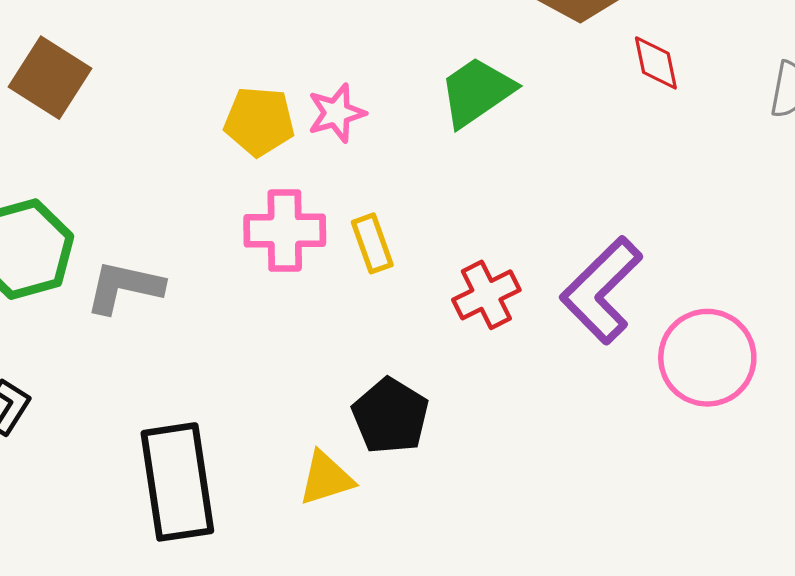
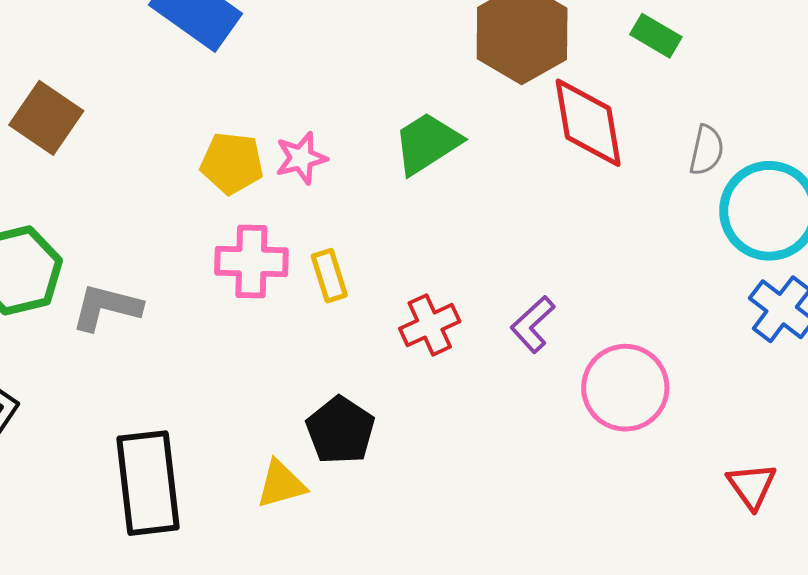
red diamond: (656, 63) -> (588, 123), size x1.8
purple L-shape: (601, 290) -> (533, 324), size x0.6

